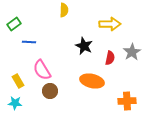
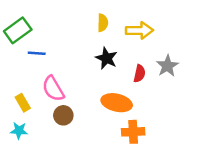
yellow semicircle: (64, 10) -> (103, 23), moved
green rectangle: (14, 24) -> (18, 30), size x1.5
orange cross: (127, 101) -> (133, 132), moved

